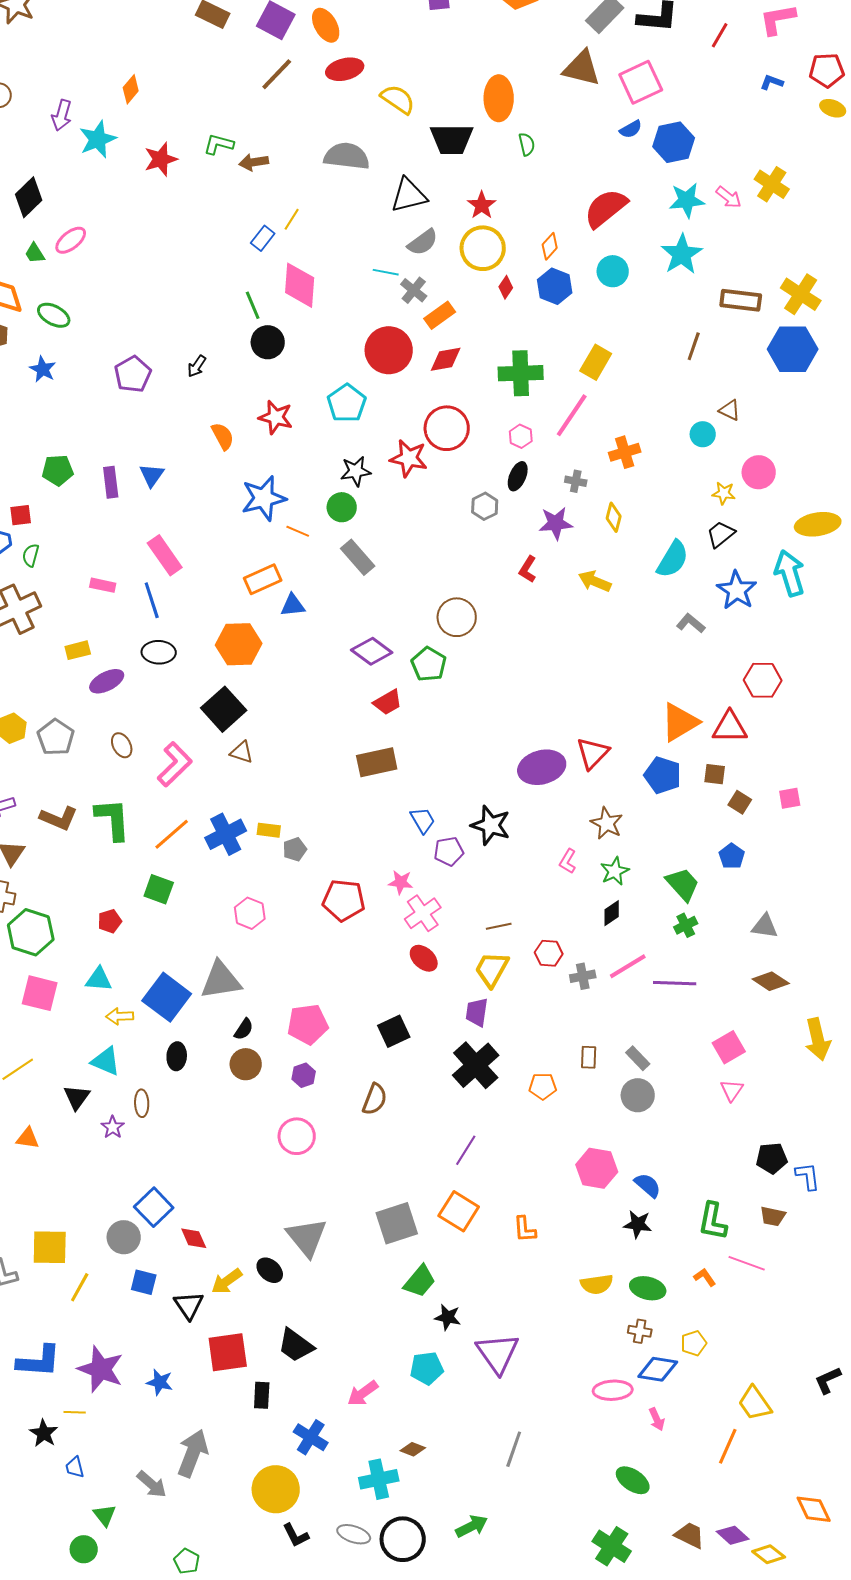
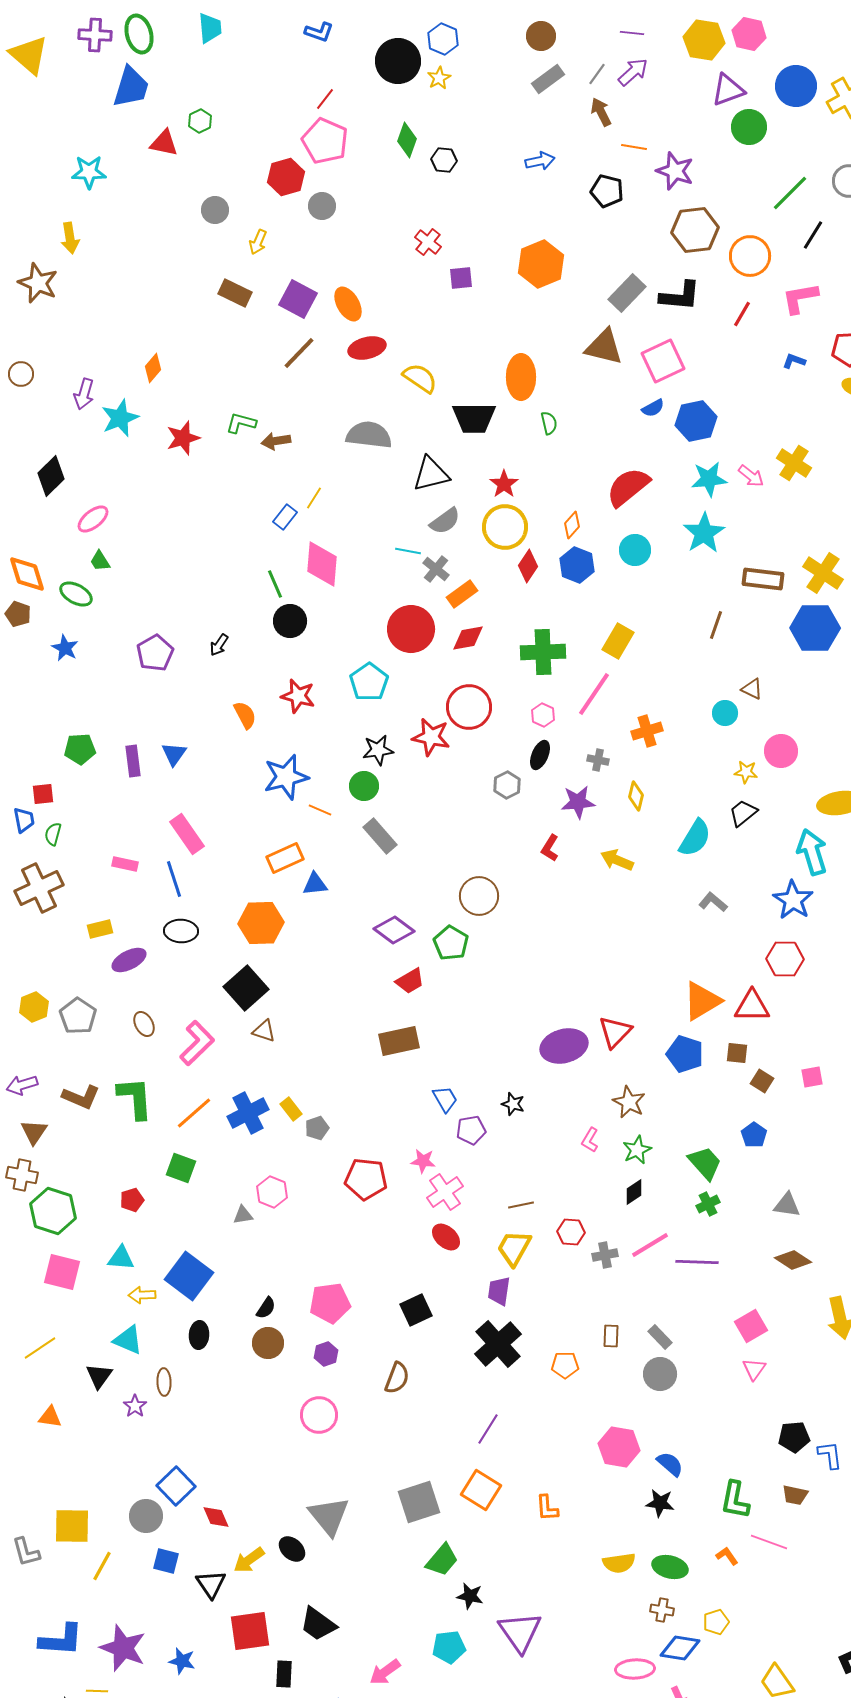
green trapezoid: (35, 253) -> (100, 561), moved
red diamond: (506, 287) -> (528, 566), size x1.4
blue star: (737, 590) -> (793, 900), moved
black star: (491, 825) -> (513, 1104), size x0.6
yellow rectangle: (269, 830) -> (291, 1109), turned 45
gray triangle: (221, 980) -> (243, 1215), moved, size x0.5

